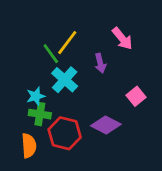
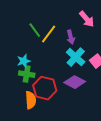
yellow line: (67, 43) -> (49, 34), moved
cyan cross: (65, 80) -> (76, 57), moved
orange semicircle: (29, 146) -> (31, 100), moved

